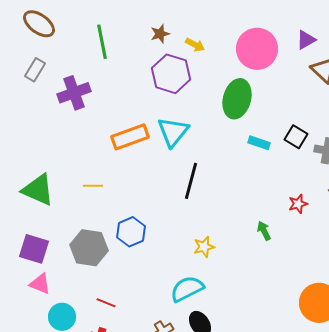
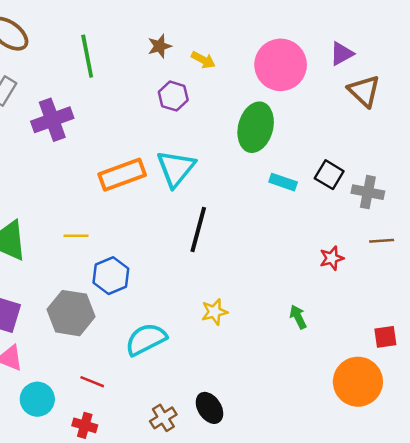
purple hexagon: (171, 74) -> (173, 96), size x0.6
green arrow: (264, 231) -> (298, 317), moved
blue hexagon: (131, 232) -> (111, 276), moved
cyan semicircle: (187, 289) -> (146, 339), moved

